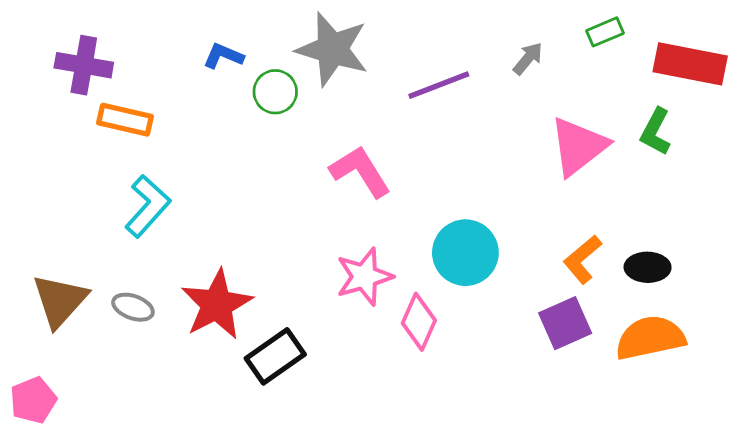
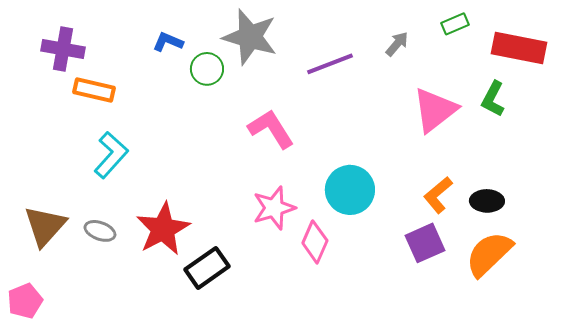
orange semicircle: (650, 338) -> (489, 254), turned -32

